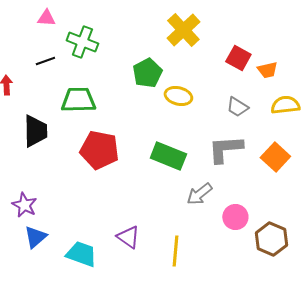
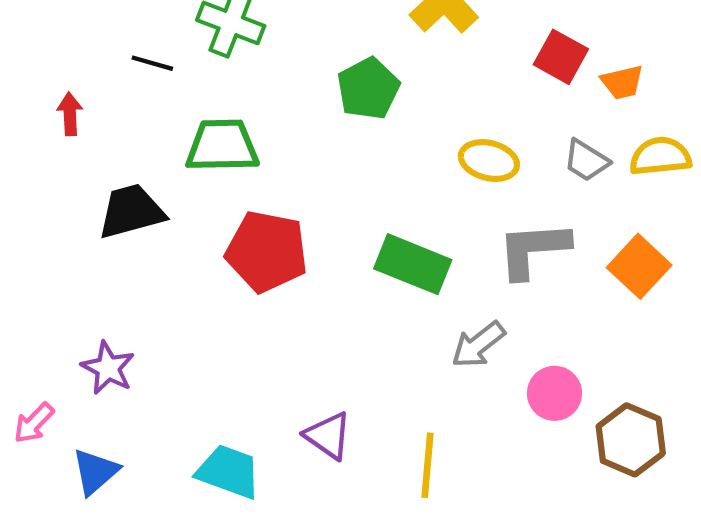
black line: (45, 61) -> (152, 63), turned 36
yellow ellipse: (178, 96) -> (489, 161), moved
gray trapezoid: (237, 107) -> (586, 161), moved
black trapezoid: (35, 131) -> (131, 211), turned -104
blue triangle: (35, 237) -> (95, 472), moved

